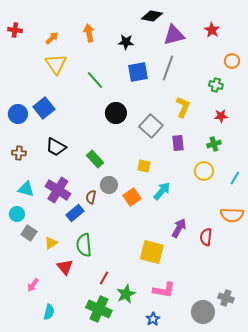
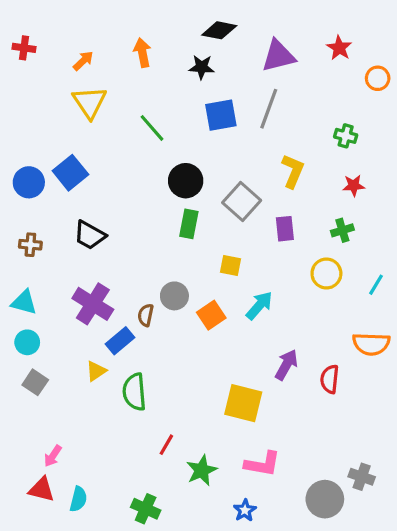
black diamond: (152, 16) -> (219, 30), moved
orange circle: (232, 61) -> (378, 78), moved
green rectangle: (95, 159) -> (189, 224), moved, turned 54
cyan triangle: (26, 189) -> (24, 302), moved
gray square: (29, 233) -> (35, 382), moved
yellow triangle: (51, 243) -> (96, 371), moved
red triangle: (65, 267) -> (42, 490), moved, turned -36
green cross: (99, 309) -> (146, 509), moved, size x0.7

